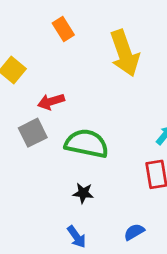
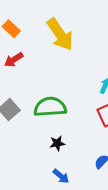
red arrow: (51, 102) -> (14, 60), moved

